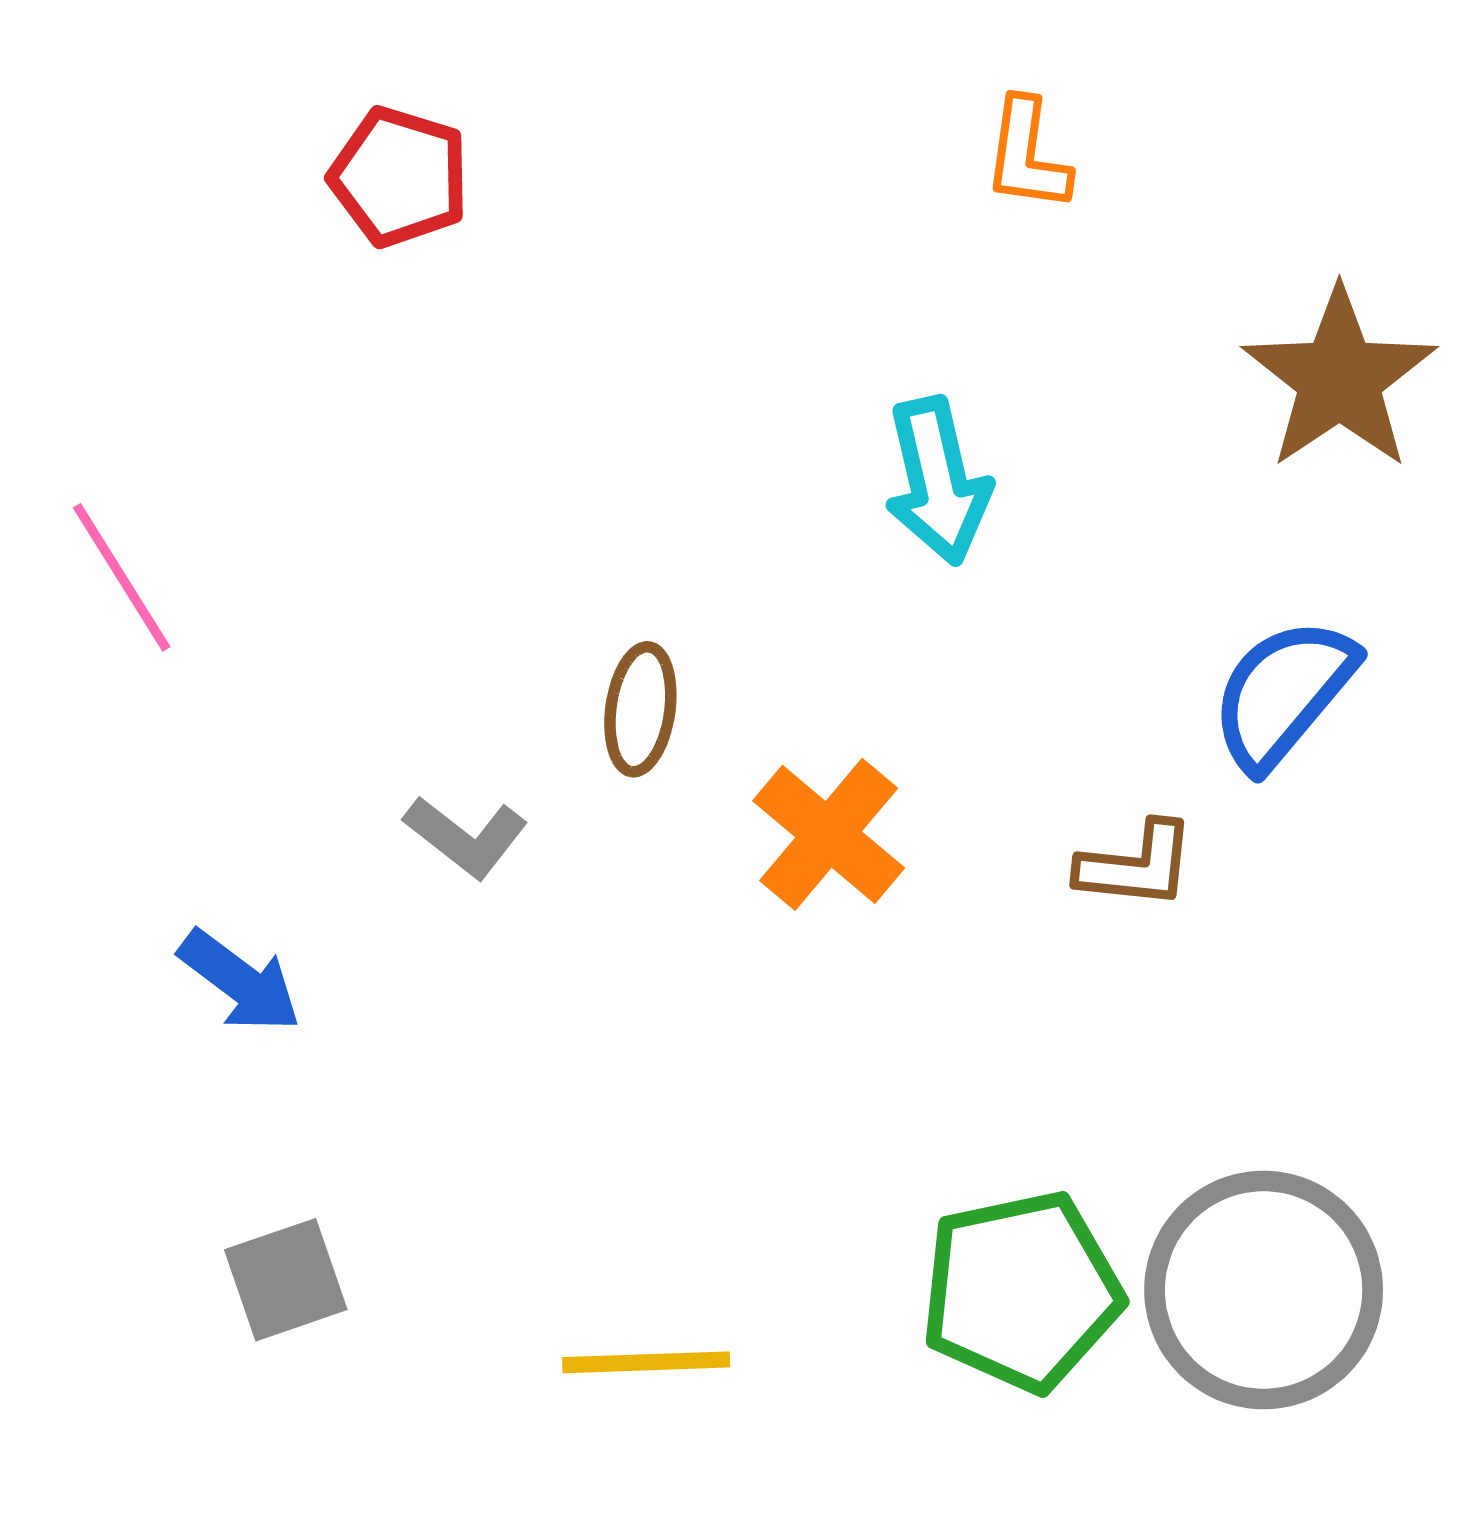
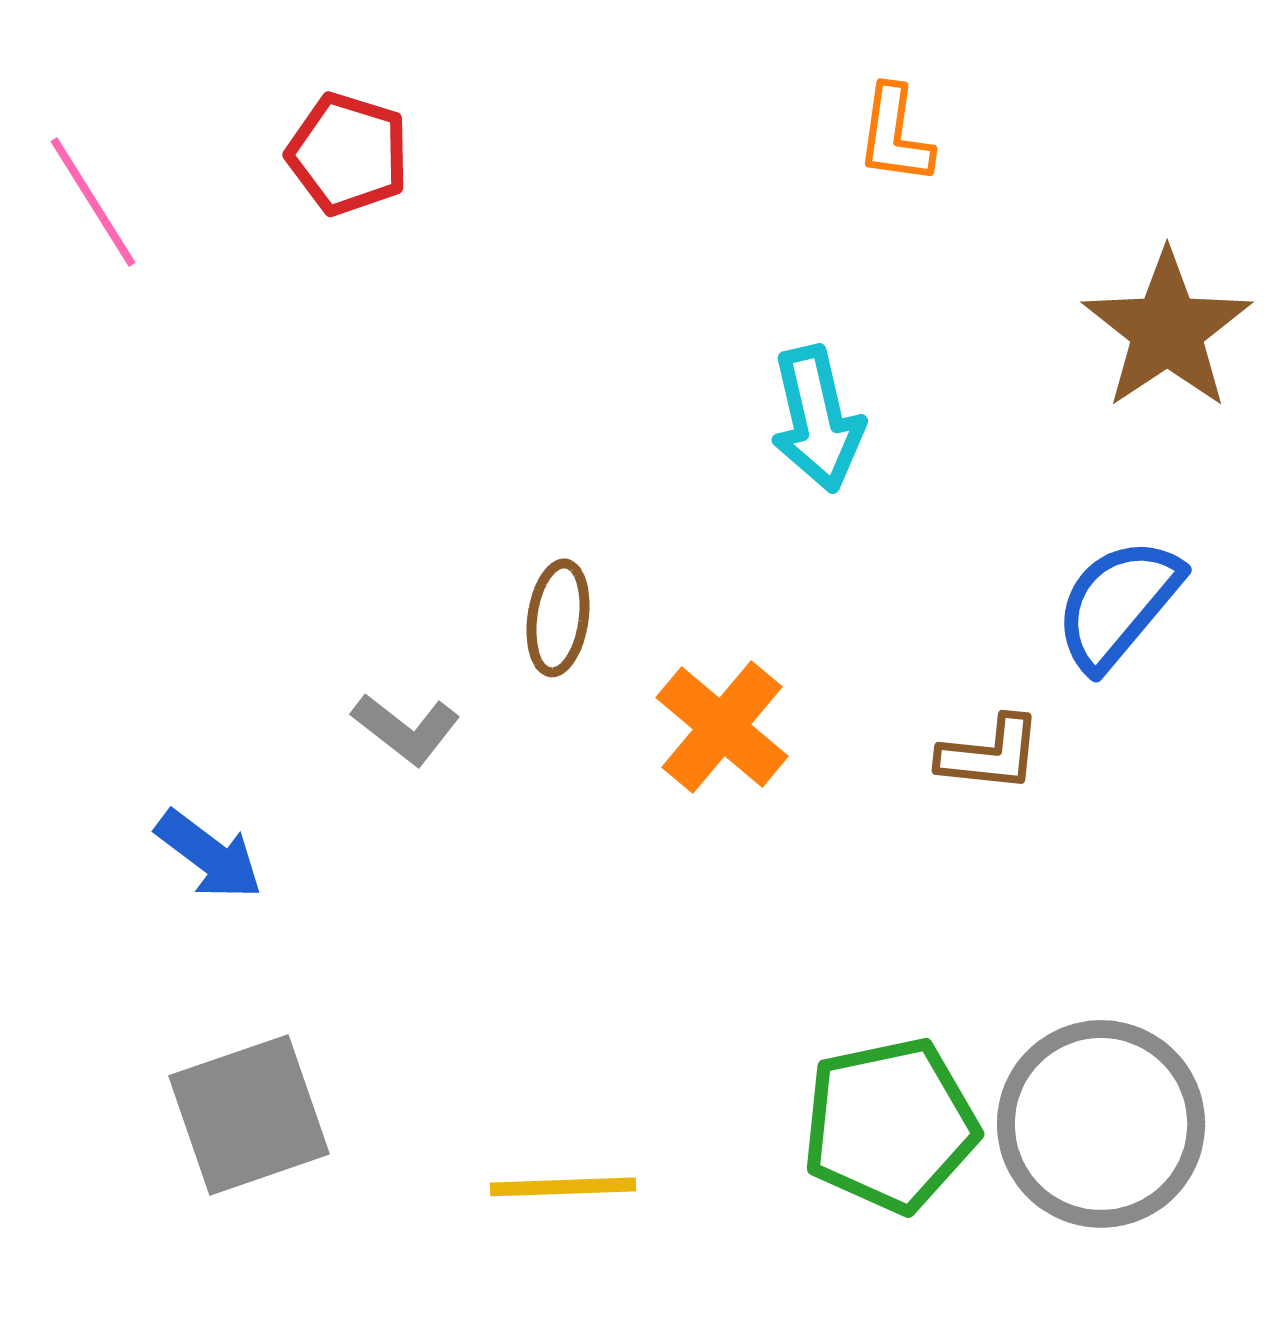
pink line: (122, 577) -> (93, 202), moved
gray square: (286, 1280) -> (249, 1115), size x1.5

